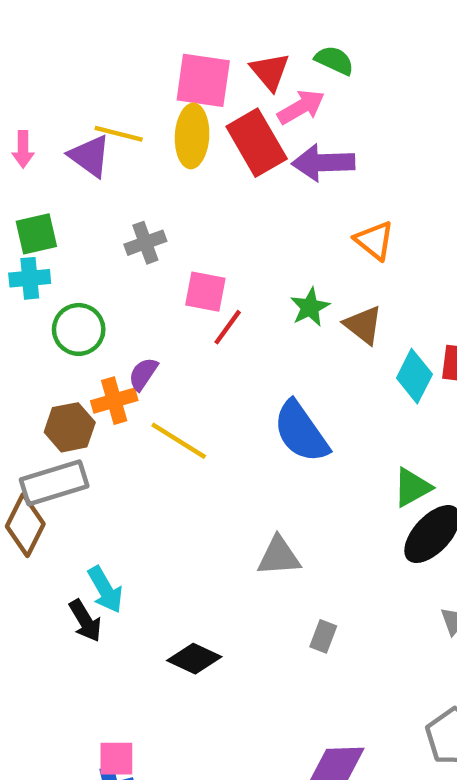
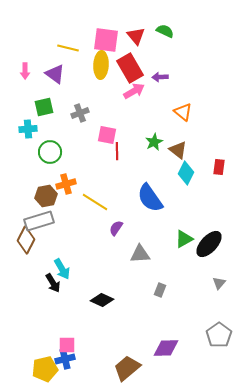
pink arrow: (301, 107) -> (134, 91), moved
yellow line: (119, 134) -> (68, 48), moved
purple arrow: (323, 163) -> (160, 77), size x0.6
green square: (36, 234) -> (44, 107), moved
red line: (228, 327) -> (117, 151), turned -36
purple semicircle: (143, 374) -> (116, 228), moved
cyan diamond: (414, 376) -> (186, 173), moved
green triangle: (412, 487) -> (184, 239), moved

